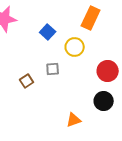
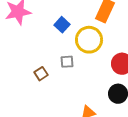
yellow circle: (75, 47) -> (89, 40), size x1.4

